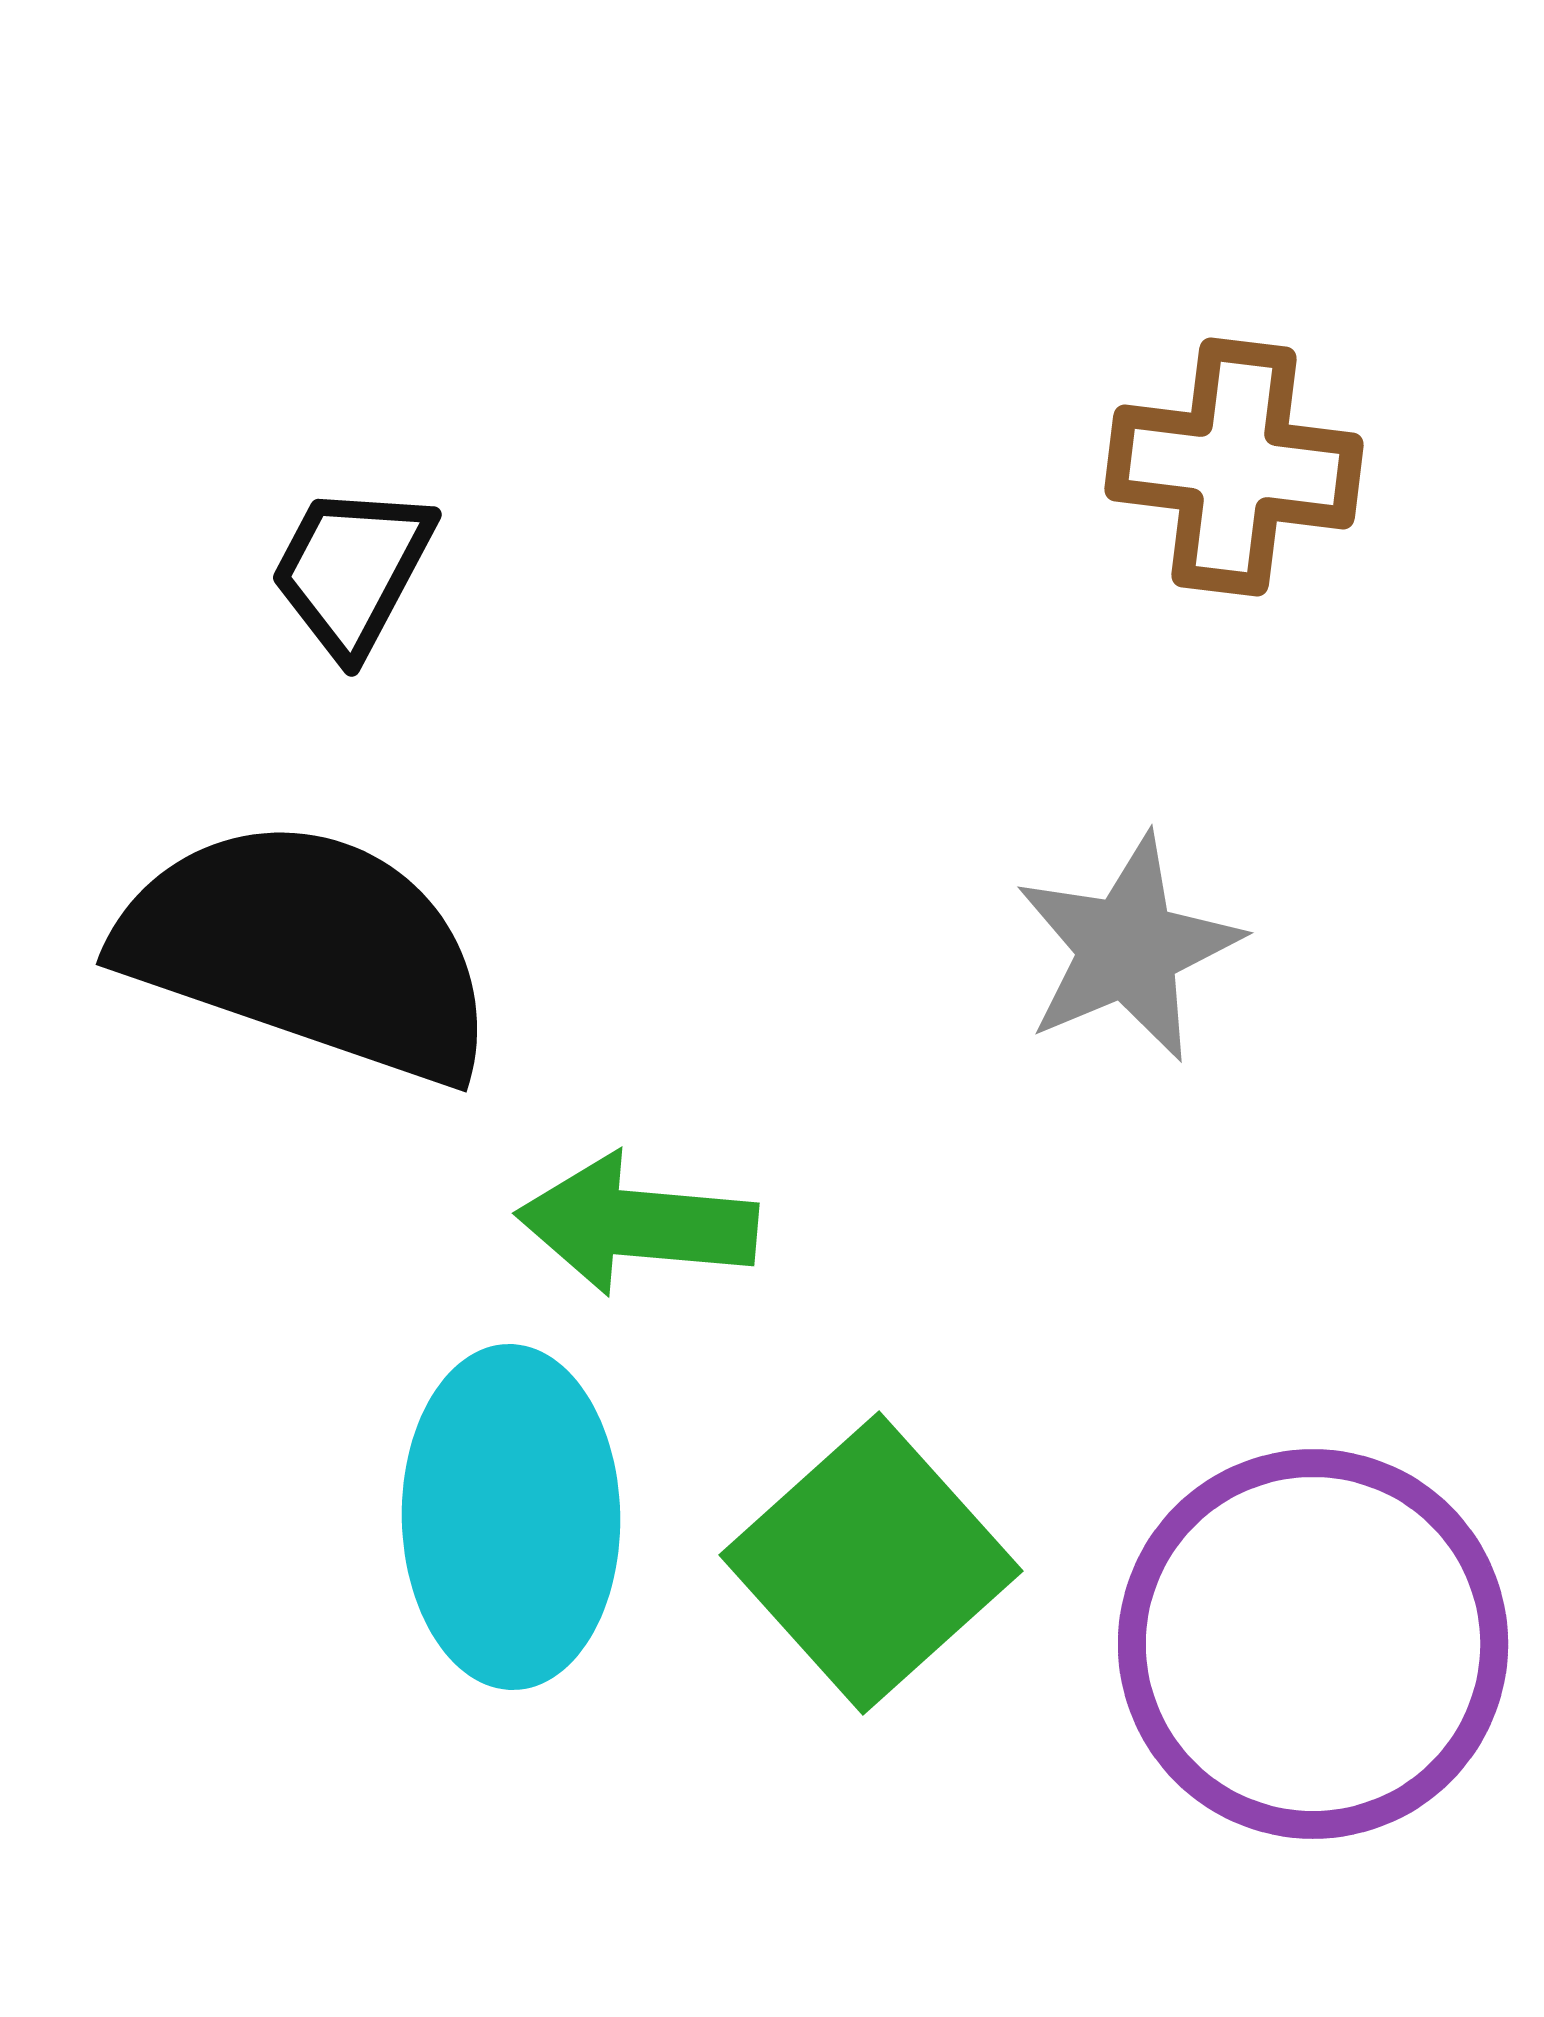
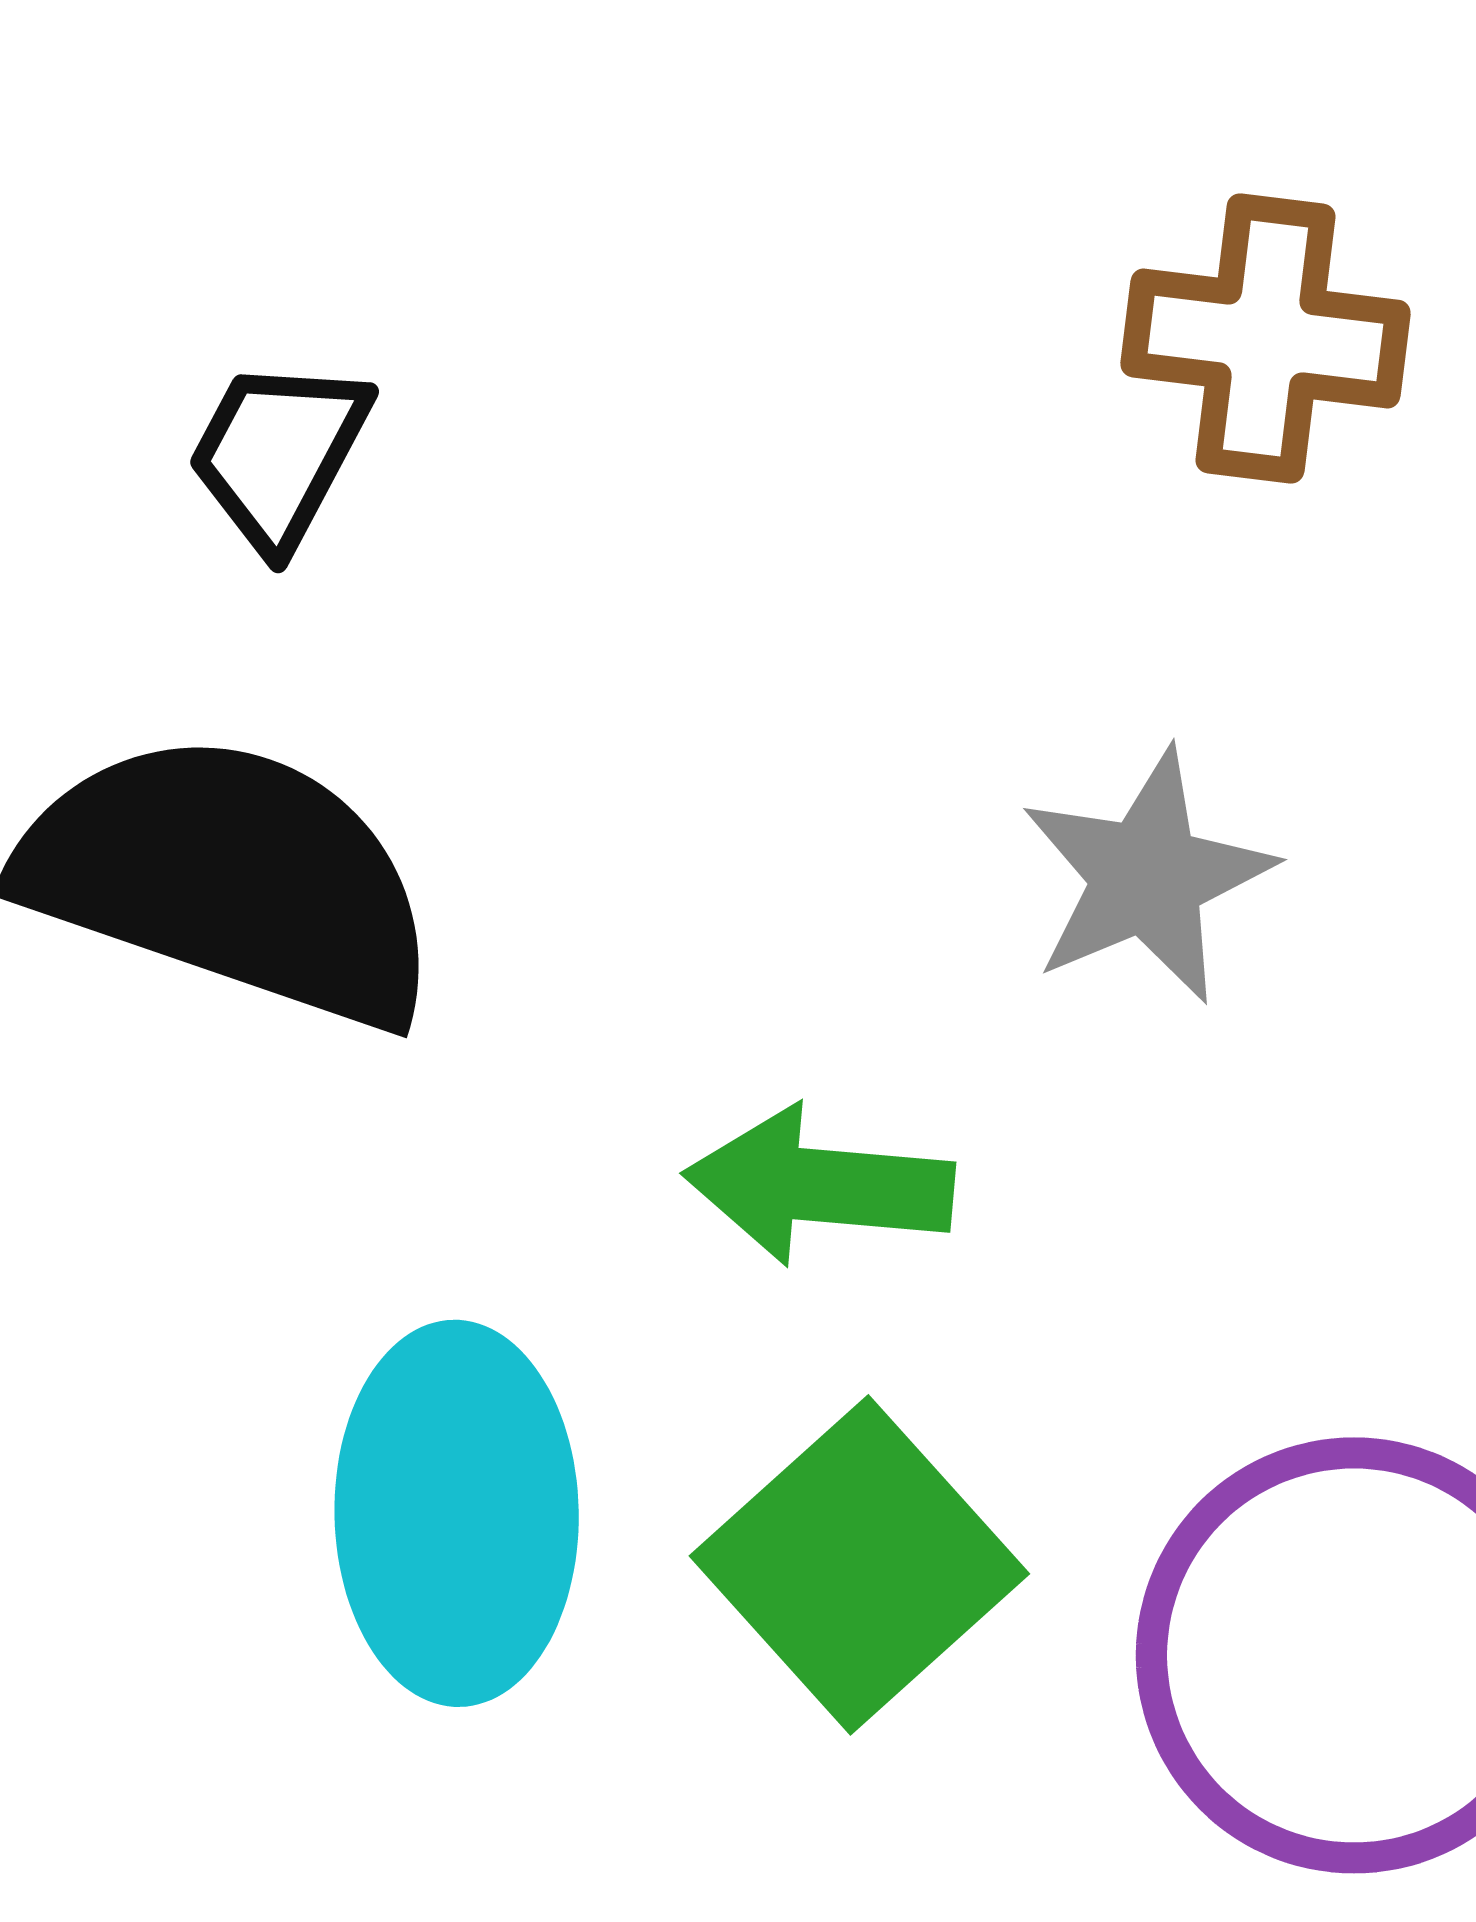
green arrow: (637, 1224) -> (819, 1186), moved

